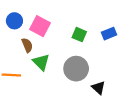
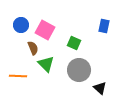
blue rectangle: (109, 34) -> (104, 26), moved, turned -56
green square: (79, 35) -> (74, 43), moved

